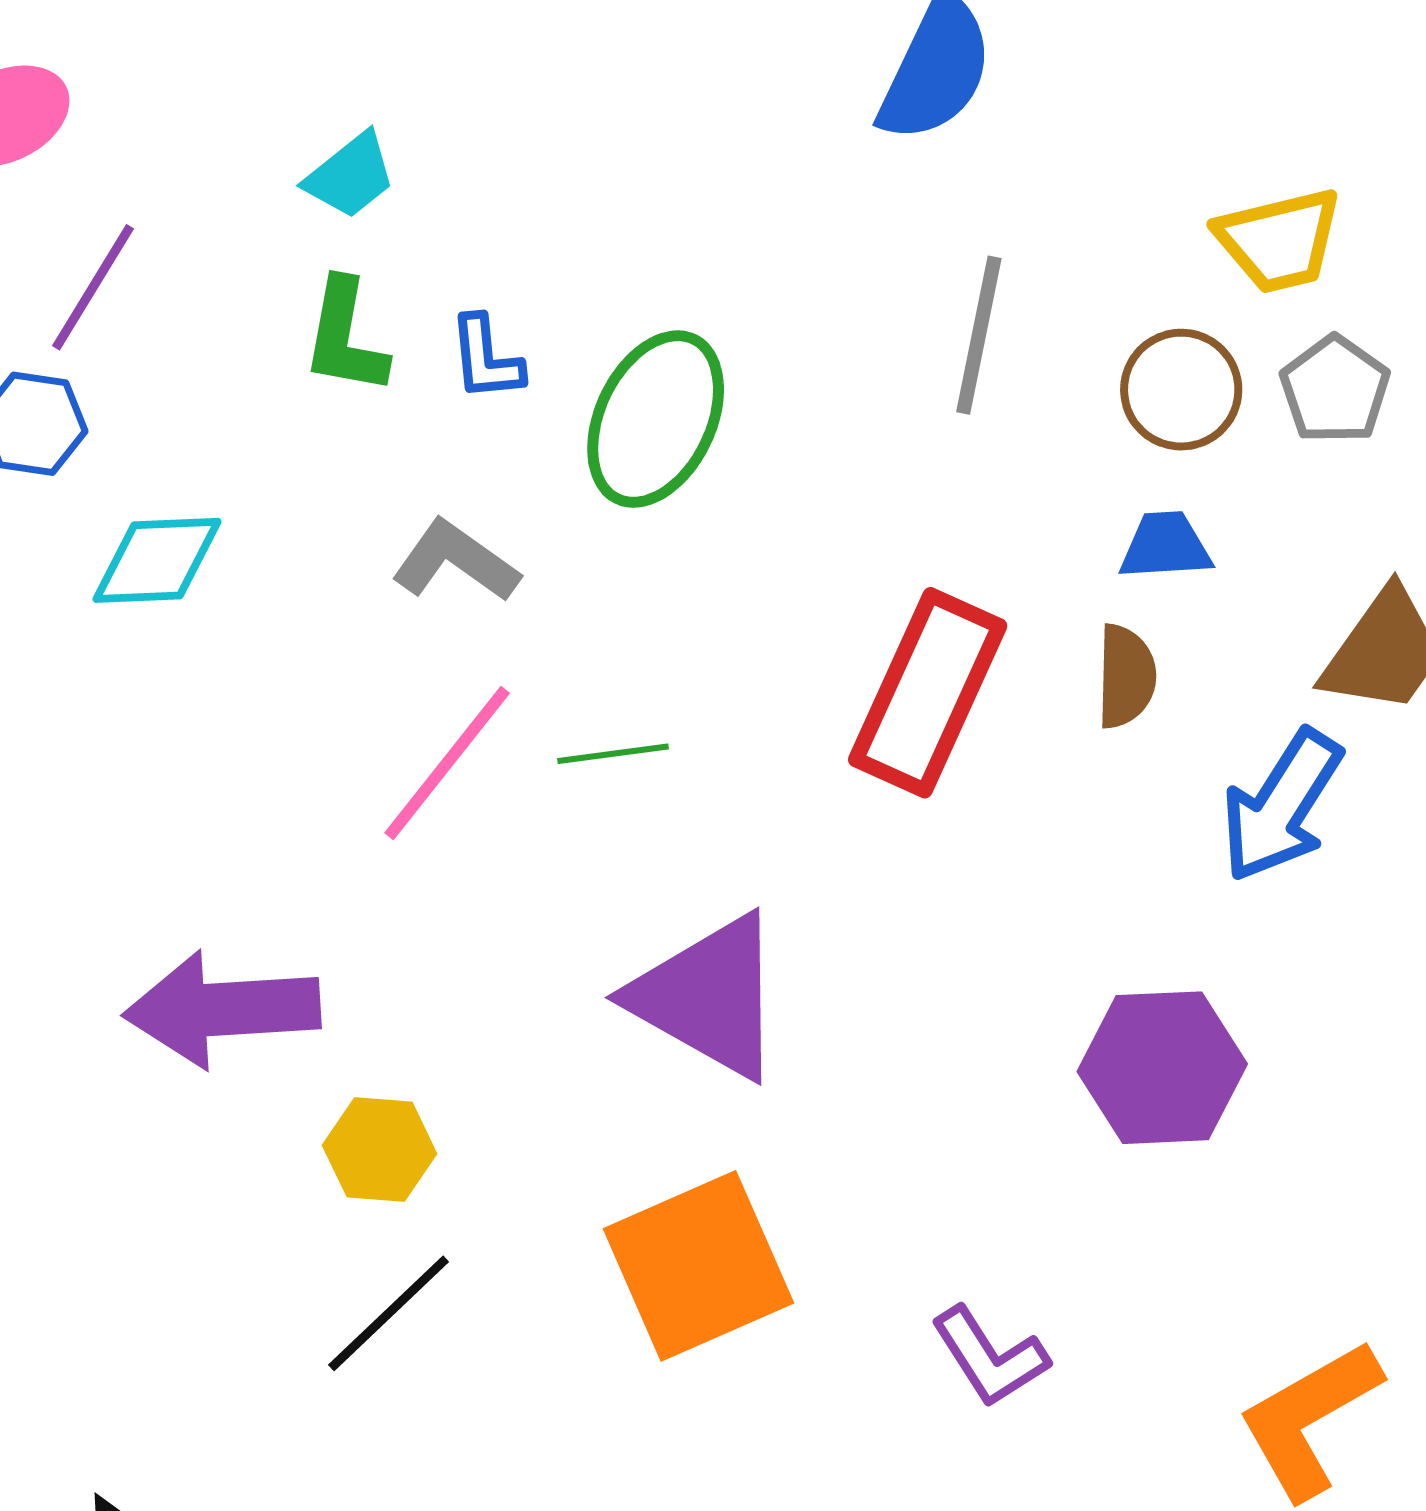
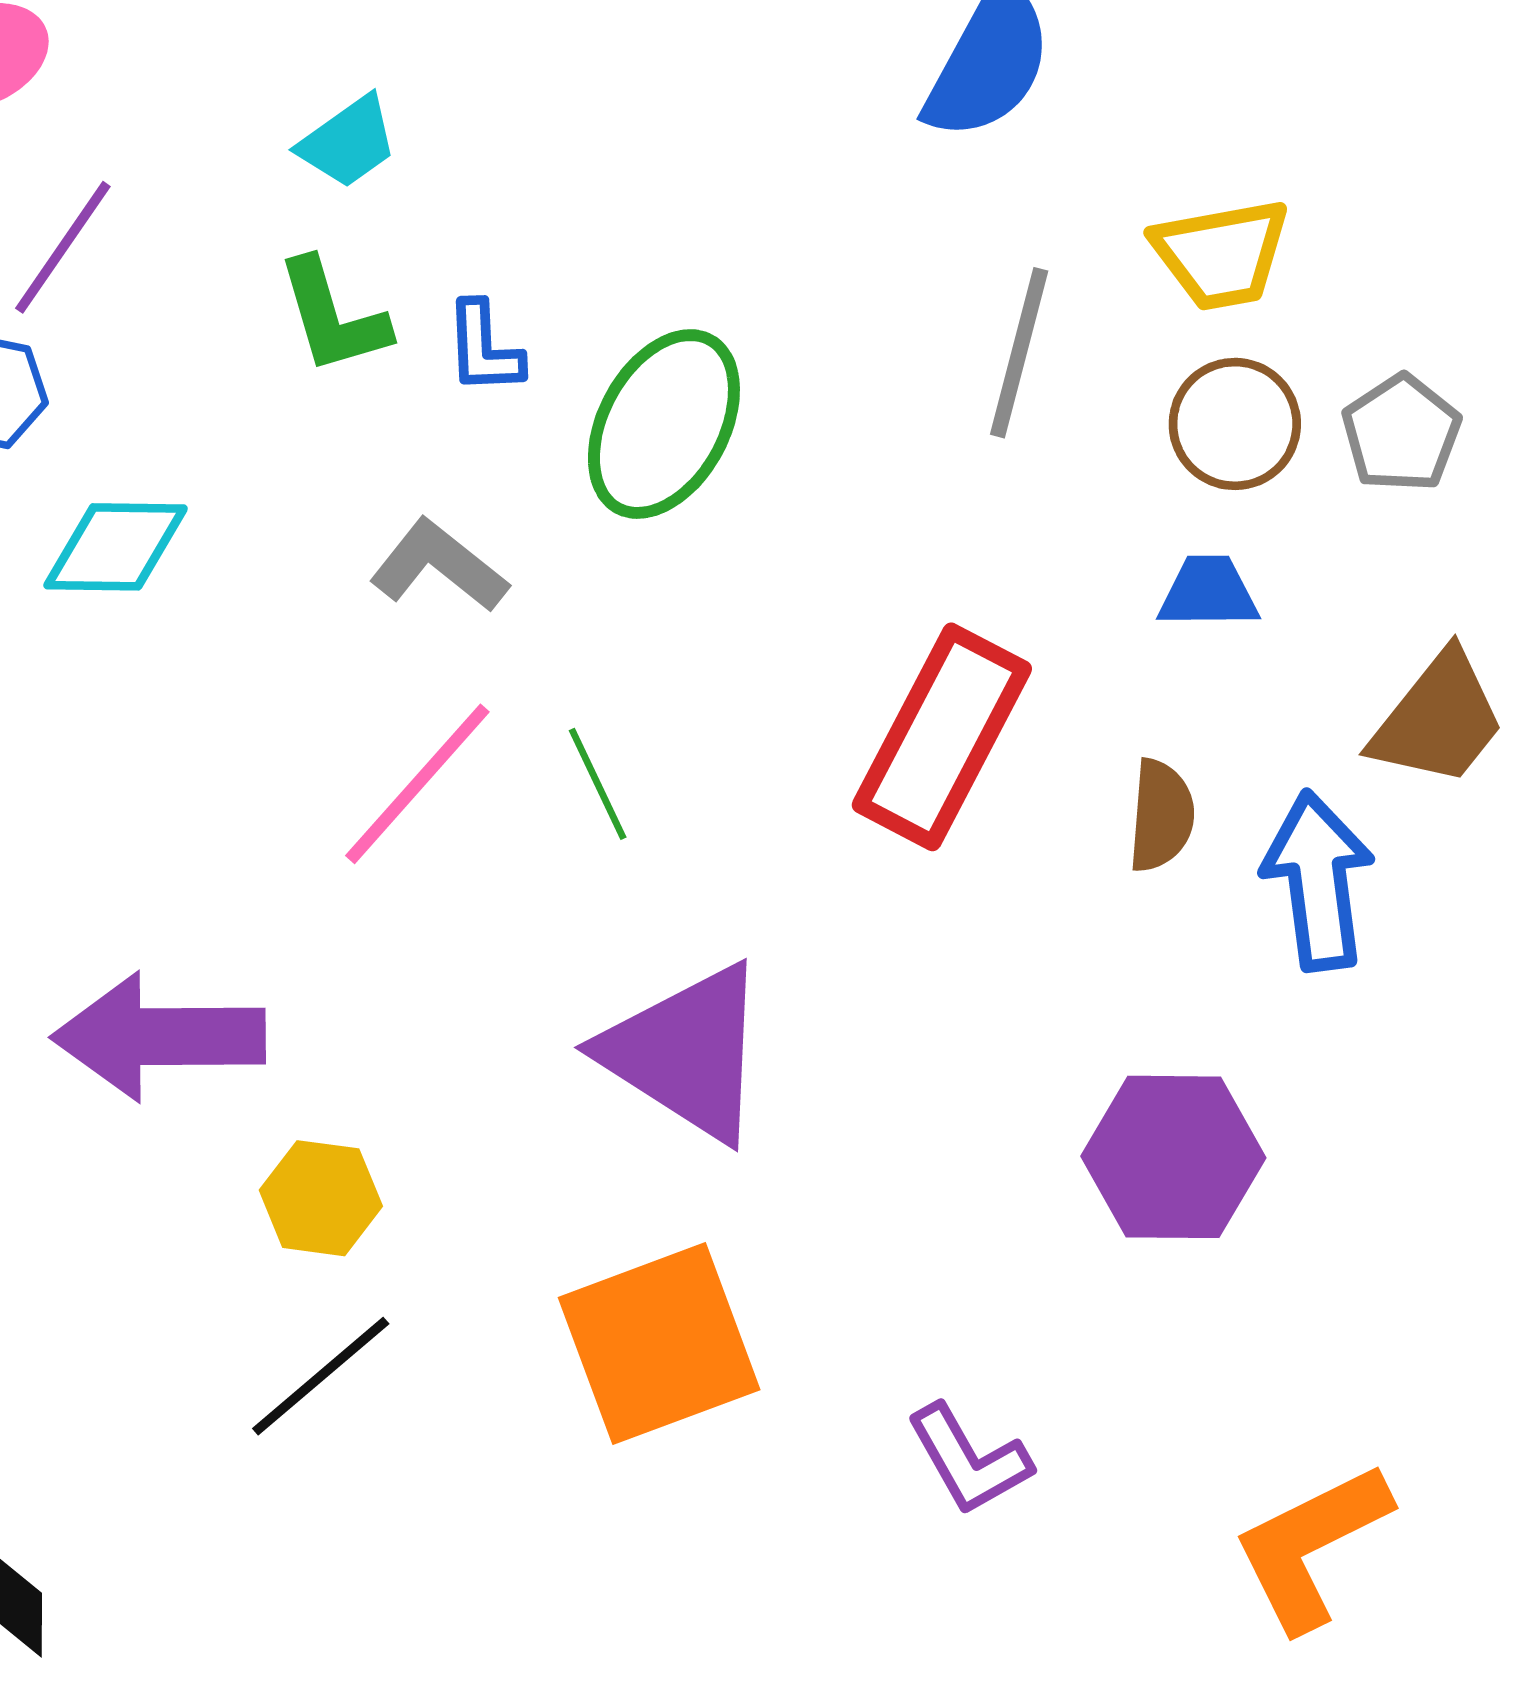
yellow trapezoid: (1279, 240) -> (1221, 254), moved
green L-shape: (345, 337) -> (333, 316), turned -30
brown semicircle: (1126, 676) -> (1161, 816), moved
green line: (613, 754) -> (598, 784), turned 69
blue arrow: (1281, 806) -> (1318, 881), turned 137

